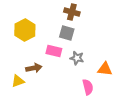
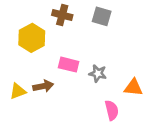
brown cross: (72, 12) -> (62, 15), moved
gray square: (67, 33) -> (102, 16), moved
yellow triangle: (18, 81) -> (18, 91), moved

